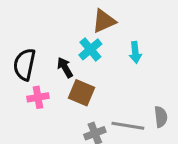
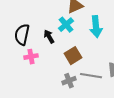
cyan arrow: (135, 52) -> (96, 27), size x1.5
brown square: (81, 93) -> (73, 56), moved, turned 36

